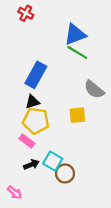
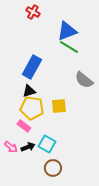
red cross: (26, 13) -> (33, 12), moved
yellow square: (77, 115) -> (59, 106), moved
brown circle: (65, 173) -> (53, 168), moved
pink arrow: (15, 193) -> (11, 147), moved

